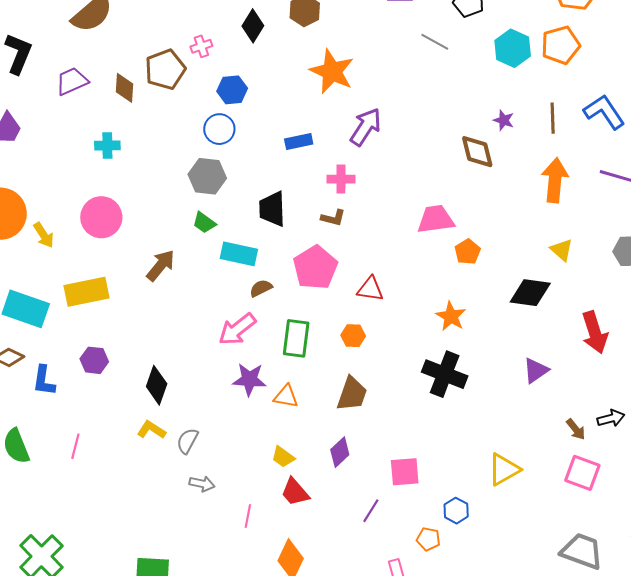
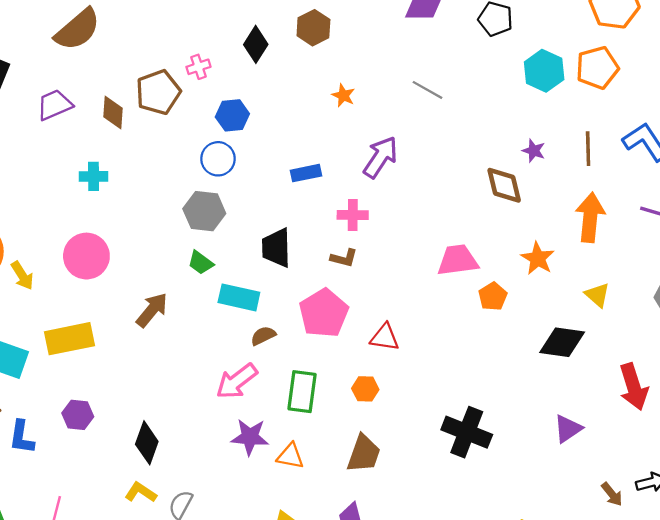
gray line: (435, 42) -> (428, 90), moved
orange star: (332, 71) -> (343, 95), size x0.5
orange star: (451, 316) -> (538, 258), moved

